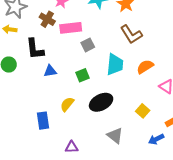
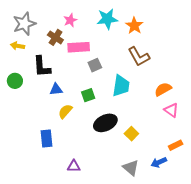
orange semicircle: (145, 67) -> (163, 89), moved
yellow semicircle: (67, 104) -> (65, 111), moved
yellow square: (143, 111) -> (131, 134), moved
gray triangle: (115, 136) -> (131, 168), moved

